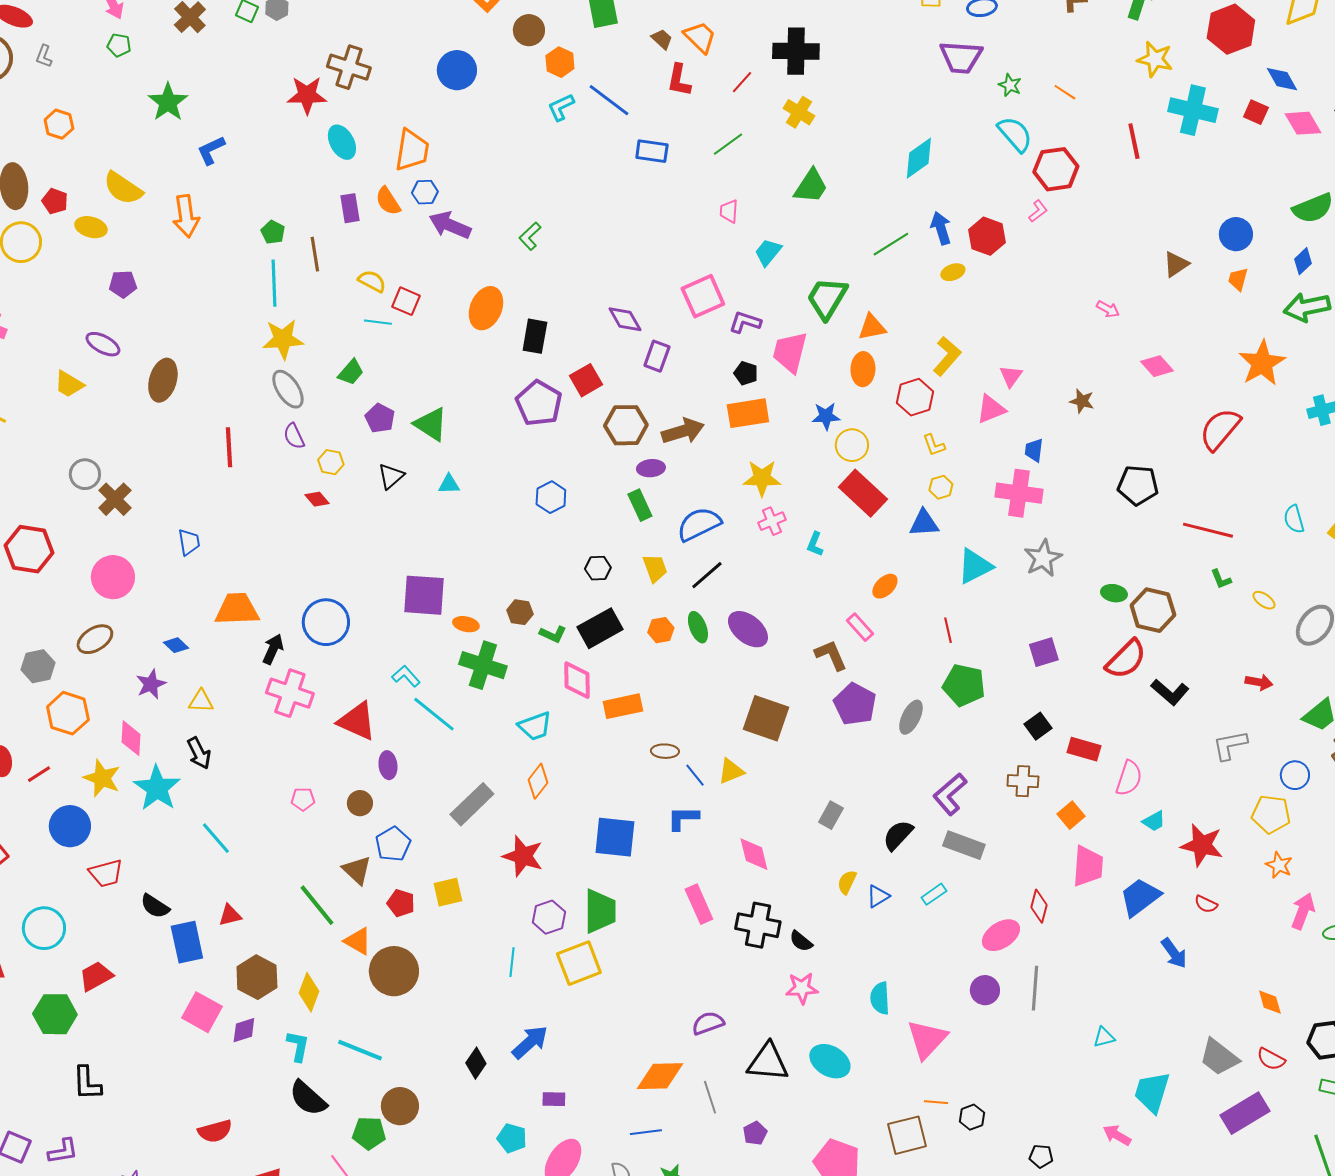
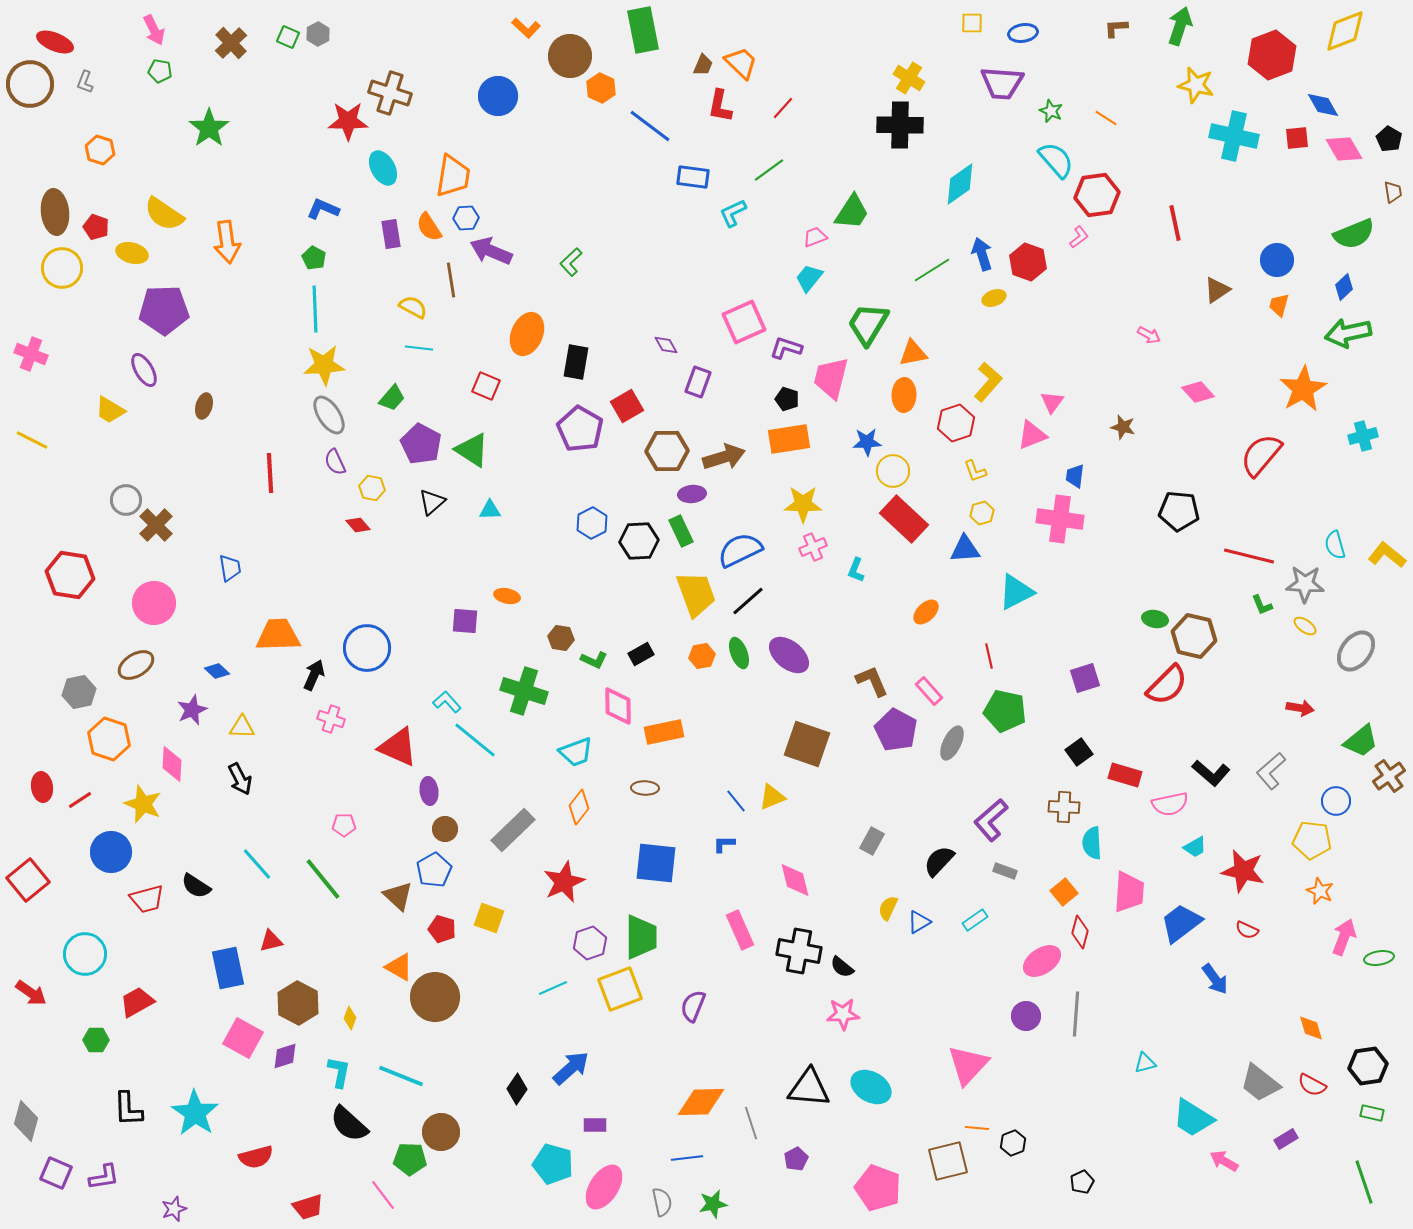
brown circle: (529, 30) -> (570, 56), size x1.4
brown trapezoid: (662, 39) -> (703, 65), turned 70
black cross: (796, 51) -> (900, 125), moved
cyan L-shape: (561, 107) -> (733, 213), moved
yellow cross: (799, 112) -> (909, 78), moved
red square: (1256, 112) -> (1297, 138), turned -30
red line: (1134, 141) -> (1175, 223), moved
blue L-shape: (211, 150) -> (323, 209), moved, turned 48
pink trapezoid: (729, 211) -> (815, 237), moved, turned 65
brown line: (315, 254) -> (451, 280), moved
purple pentagon: (123, 284) -> (164, 310), size x1.8
red square: (406, 301) -> (486, 386), moved
purple diamond: (625, 319) -> (666, 345), size x0.7
purple ellipse: (103, 344) -> (144, 370), turned 32
brown ellipse: (163, 380) -> (204, 406), size x0.6
purple pentagon: (380, 418) -> (421, 444), size x1.4
gray star: (1043, 558) -> (1305, 584), moved, turned 30
black hexagon: (598, 568) -> (639, 541), moved, size x1.5
yellow trapezoid: (655, 568) -> (696, 594), size x1.6
purple square: (424, 595) -> (465, 621), size x0.6
orange ellipse: (466, 624) -> (507, 596), moved
pink rectangle: (860, 627) -> (929, 691), moved
black rectangle: (600, 628) -> (641, 654), size x0.6
black L-shape: (1170, 692) -> (1211, 773), moved
pink cross: (290, 693) -> (331, 719), size x0.6
gray L-shape: (1230, 745) -> (1271, 771), turned -30
brown ellipse: (665, 751) -> (645, 788), moved
pink semicircle: (1129, 778) -> (1170, 804), turned 60
cyan star: (157, 788) -> (195, 1113), moved
brown circle: (360, 803) -> (445, 829), moved
orange square: (1071, 815) -> (1064, 892), moved
blue L-shape: (683, 818) -> (724, 844), size x0.7
gray rectangle: (964, 845) -> (1005, 871), size x0.6
red star: (523, 856) -> (564, 882), turned 30
yellow square: (448, 892) -> (489, 918), turned 32
green line: (317, 905) -> (323, 879), moved
black semicircle: (155, 906) -> (196, 886), moved
cyan line: (512, 962) -> (553, 988), turned 60
yellow diamond: (309, 992) -> (350, 1018), size x0.6
cyan semicircle: (880, 998) -> (1092, 843), moved
green hexagon: (55, 1014) -> (96, 1040), size x0.6
purple semicircle: (708, 1023) -> (693, 1006), moved, turned -48
cyan trapezoid: (1152, 1092) -> (1193, 1118), turned -75
purple rectangle: (1245, 1113) -> (1286, 1139), size x0.5
pink arrow: (1117, 1135) -> (1224, 1161), moved
cyan pentagon: (512, 1138) -> (553, 1164), size x1.4
black pentagon: (1041, 1156) -> (1082, 1182), turned -30

